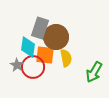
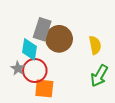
orange square: (45, 55) -> (44, 88), moved
yellow semicircle: (66, 58) -> (95, 45), moved

